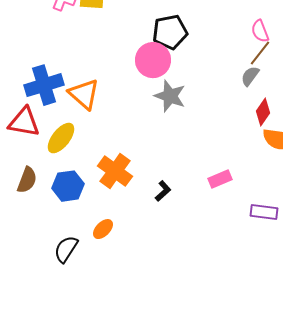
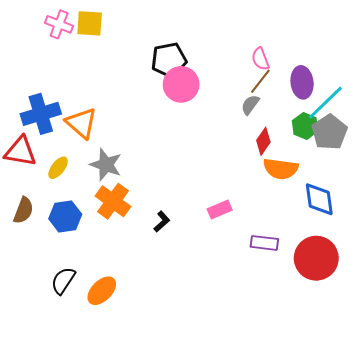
pink circle: (153, 60) -> (181, 84), moved
gray star: (170, 96) -> (106, 165), moved
yellow ellipse: (61, 138) -> (58, 168), size x0.7
orange ellipse: (103, 229) -> (102, 291), moved, size x1.4

